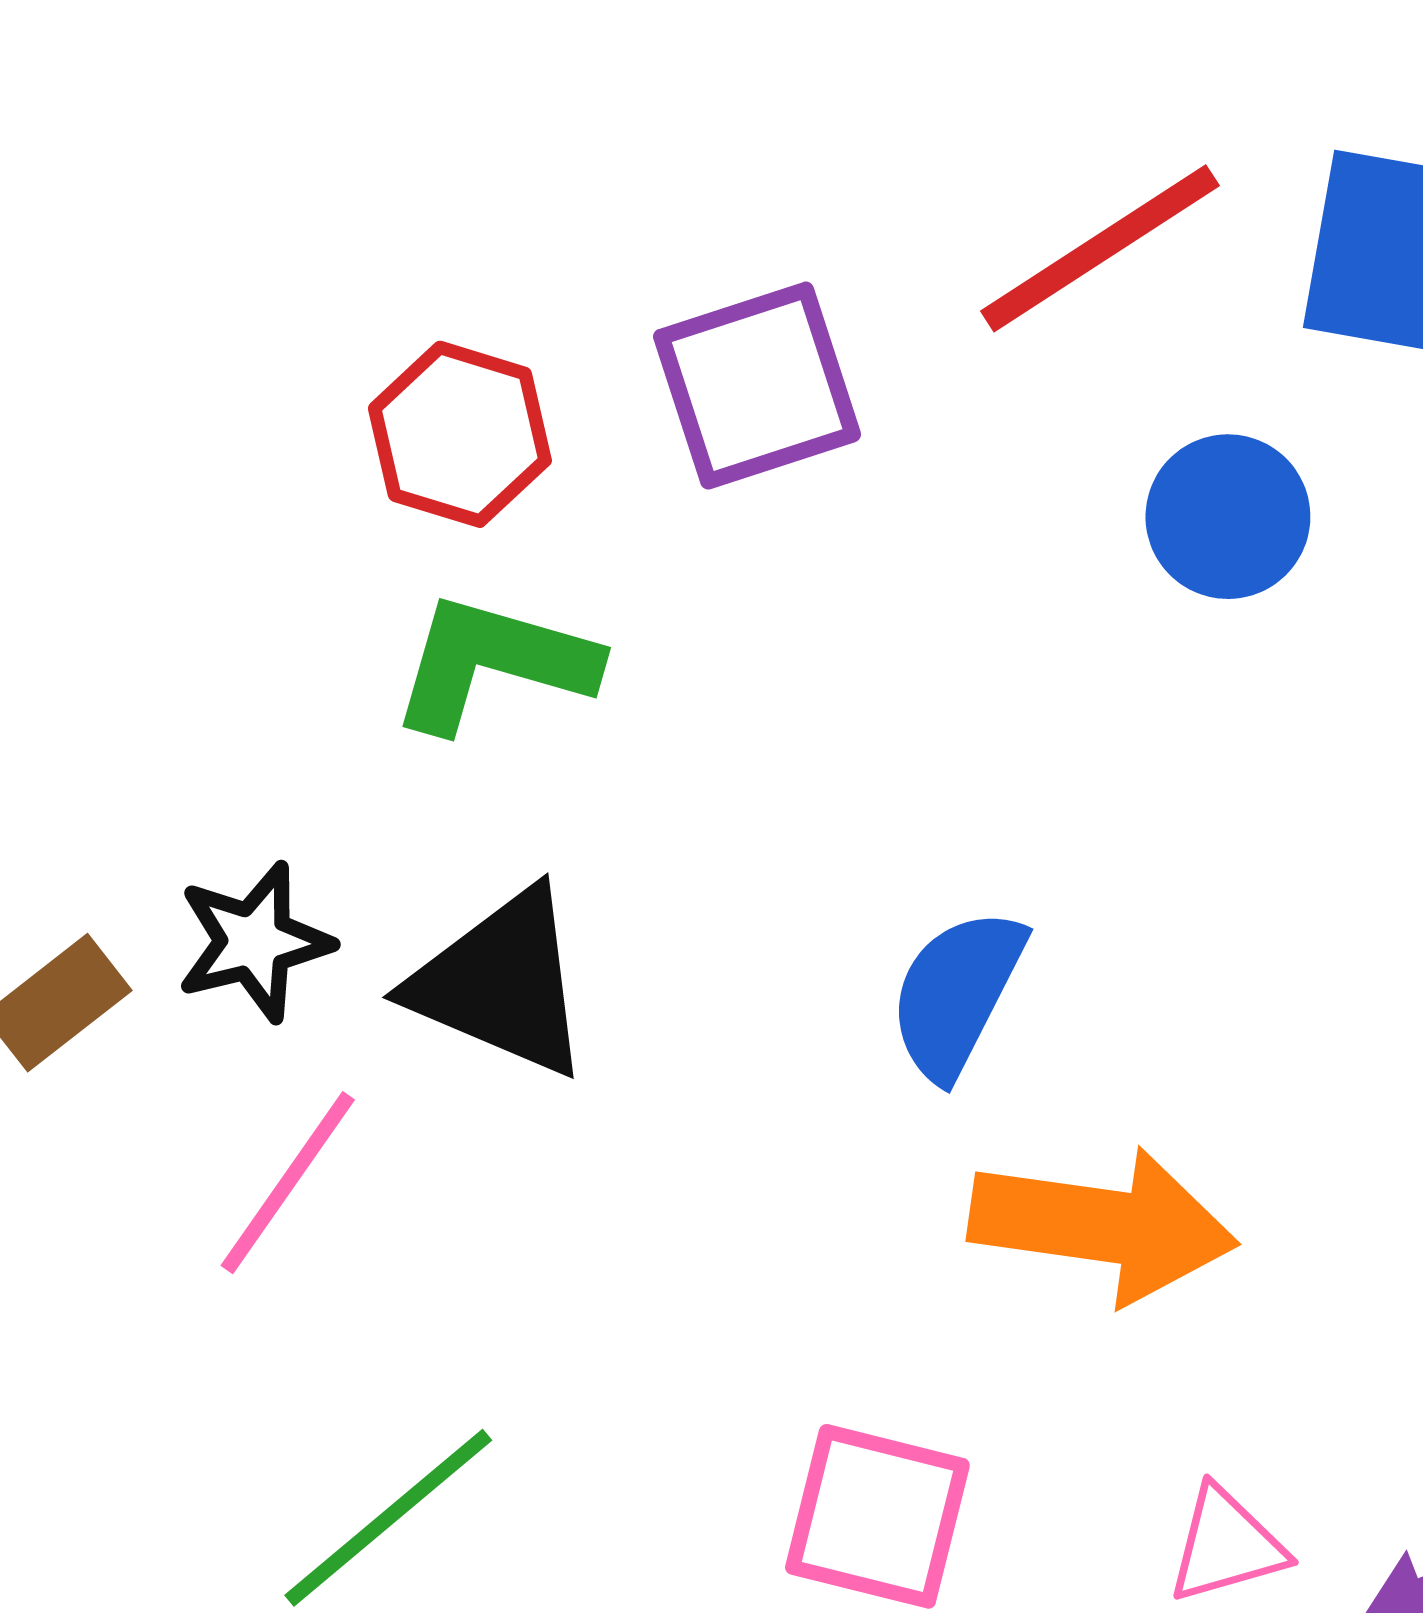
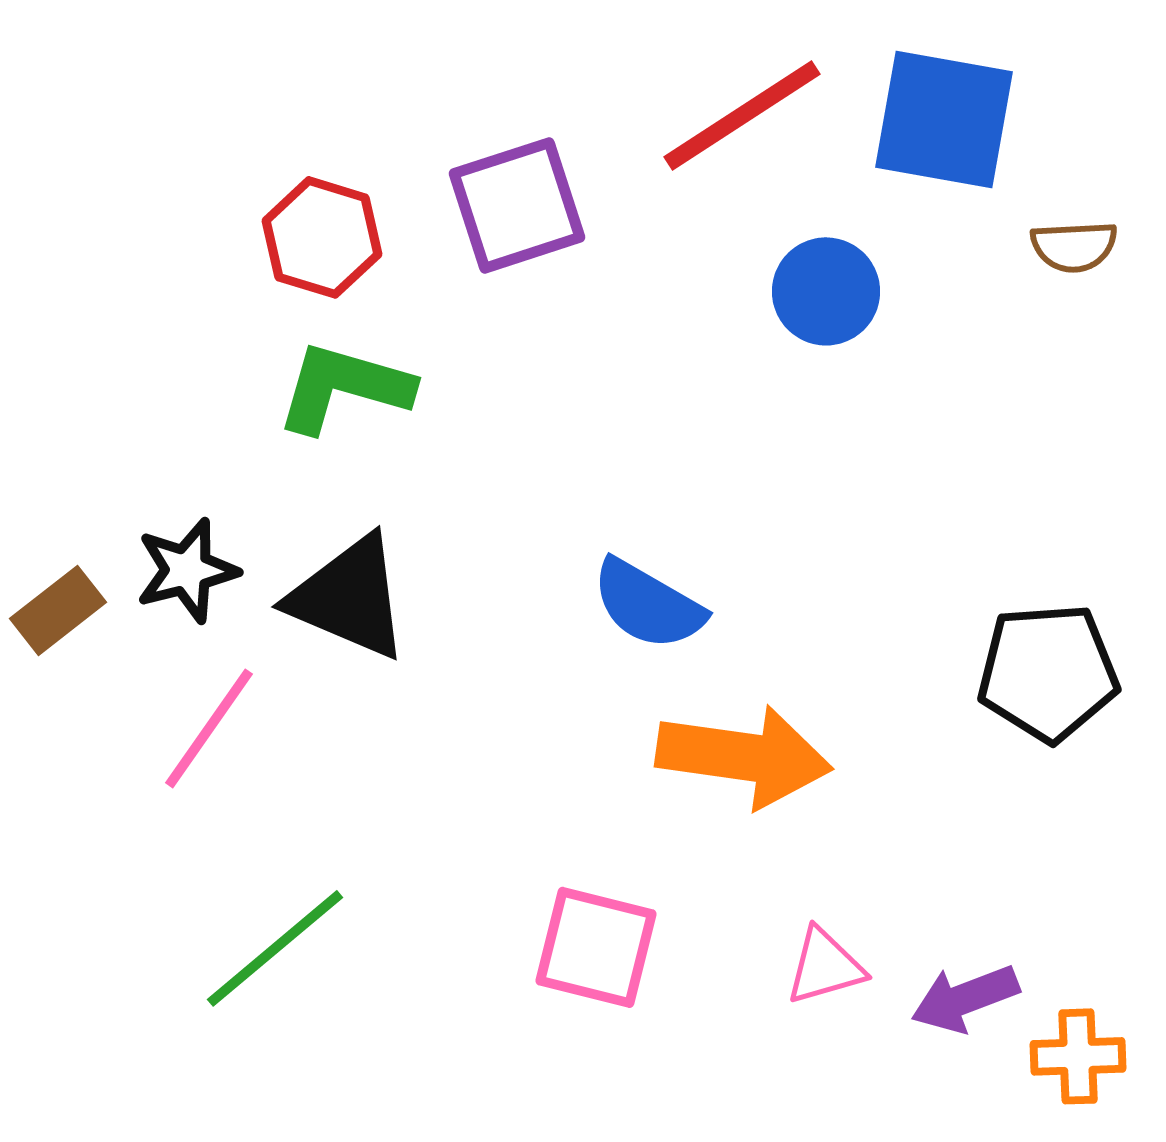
blue semicircle: (957, 994) -> (648, 604), turned -87

